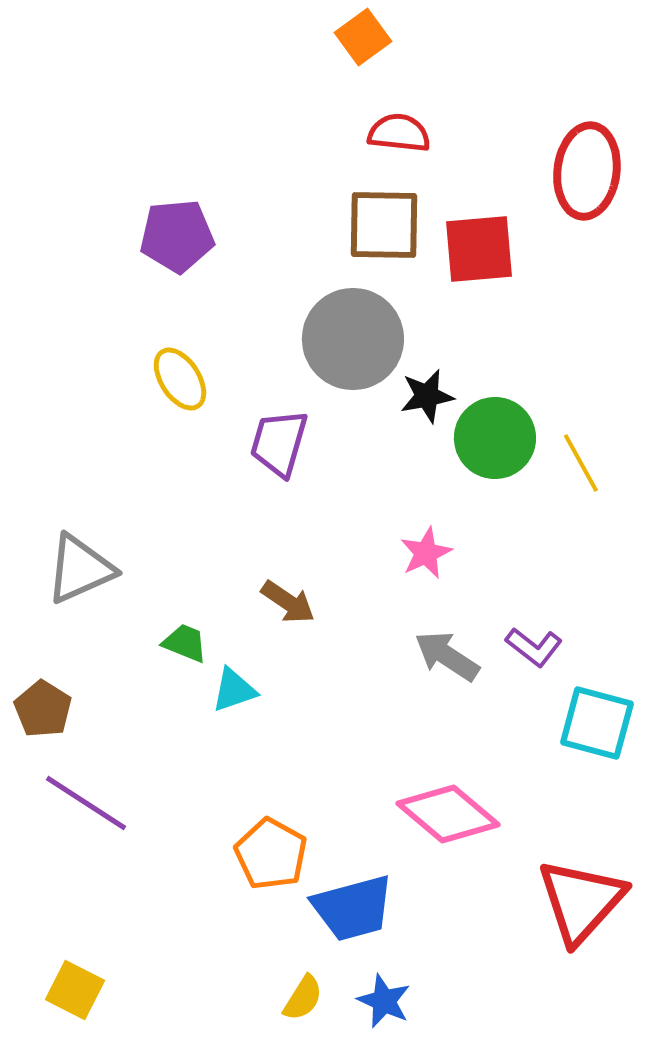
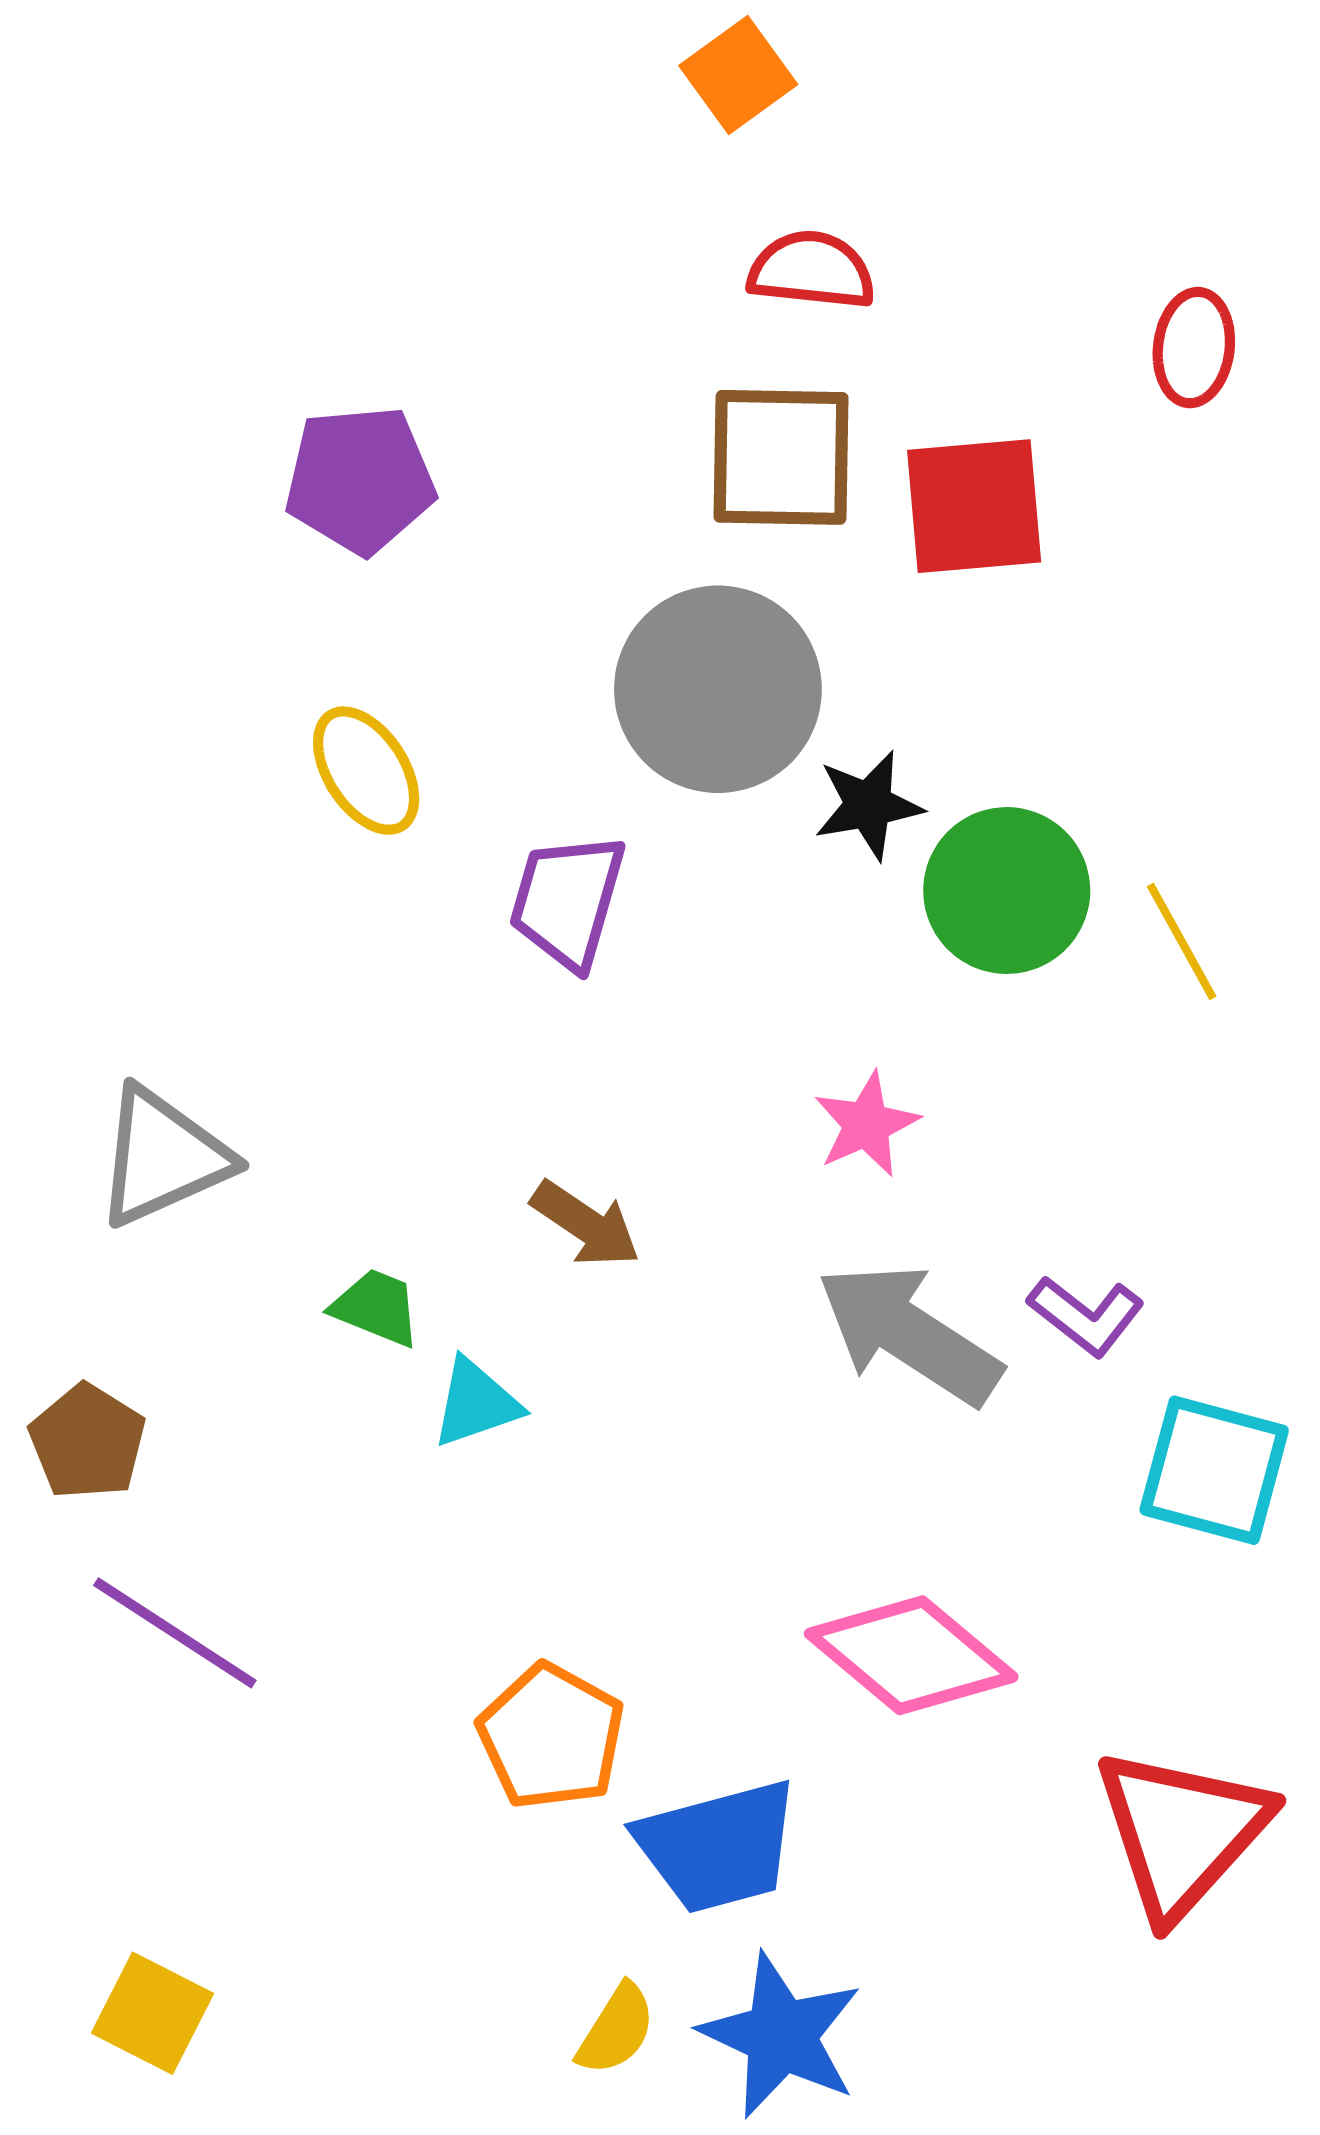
red ellipse: (587, 171) -> (1194, 348), size x0.6
gray arrow: (447, 656) -> (909, 1334), size x1.4
blue star: (384, 1001) -> (781, 2036), size x1.5

